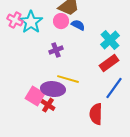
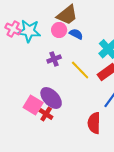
cyan star: (31, 22) -> (29, 31), turned -30
yellow line: (68, 79) -> (80, 70), moved, turned 30
purple ellipse: (53, 89) -> (51, 98), turned 40

